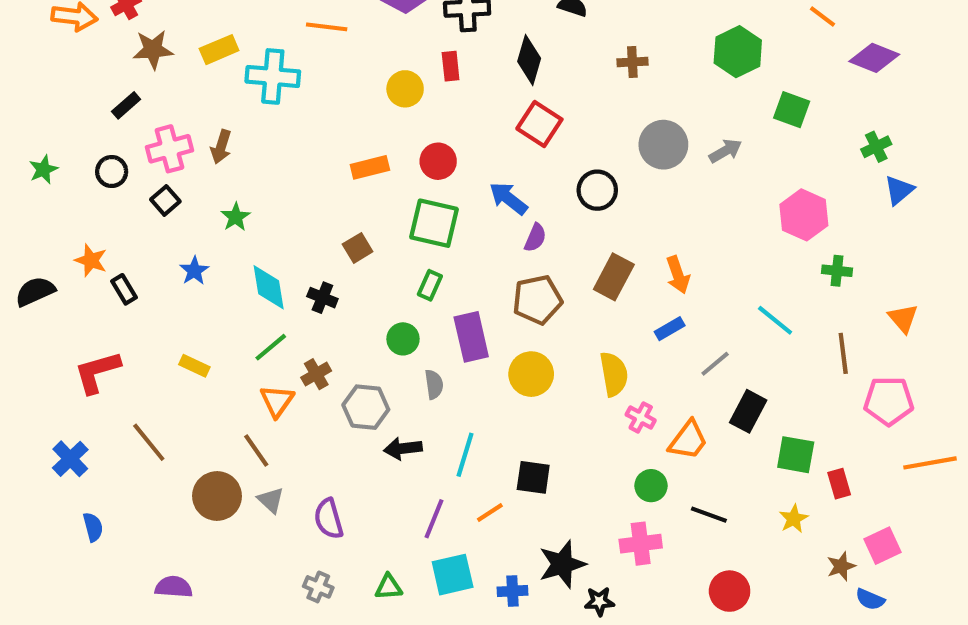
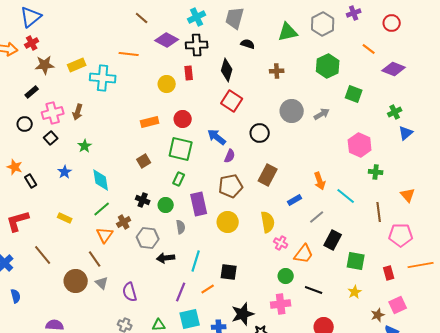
orange arrow: (678, 275) -> (320, 181), moved
black cross: (322, 298) -> (143, 200), moved
red rectangle: (839, 484) -> (389, 273), moved

